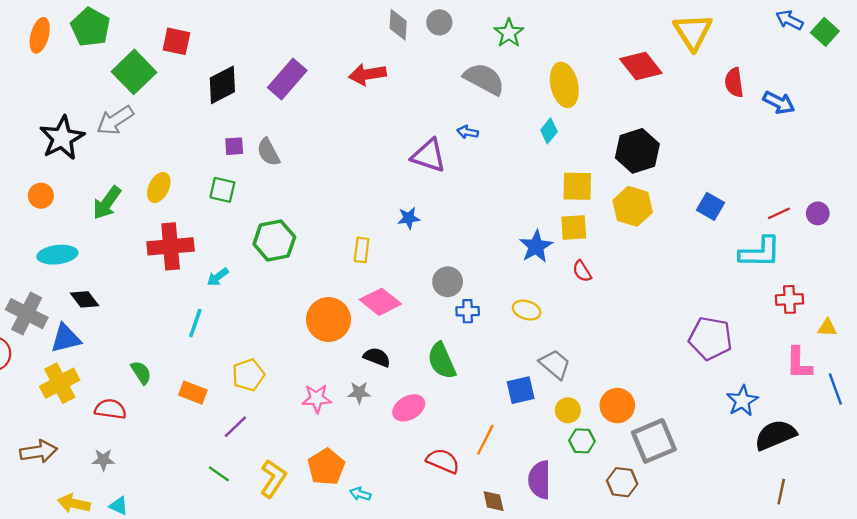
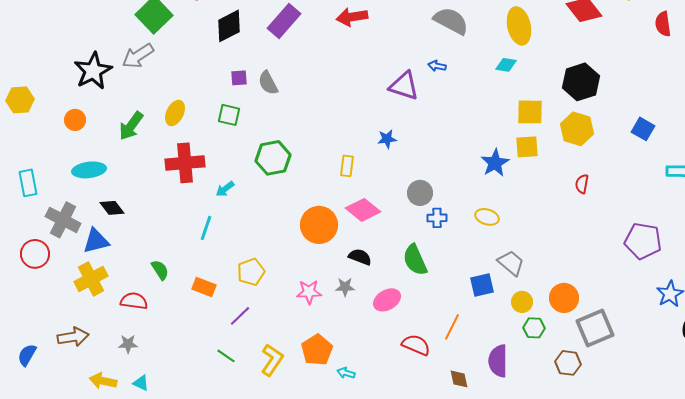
cyan diamond: (549, 131) -> (506, 65), turned 60
red semicircle: (582, 271) -> (582, 184), moved, turned 42

